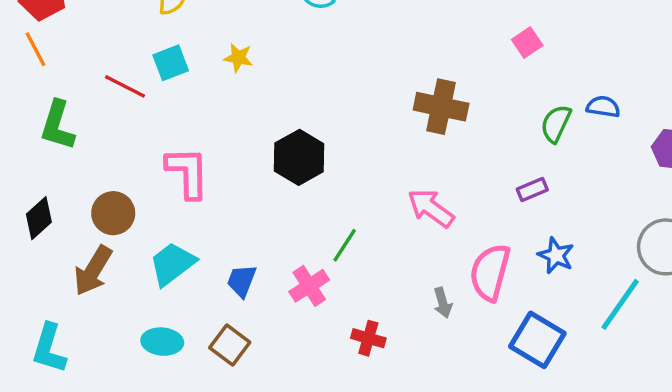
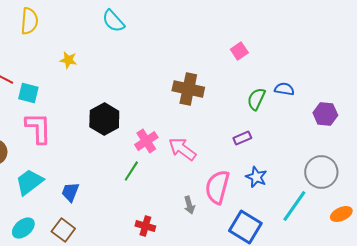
cyan square: (171, 63) -> (28, 93), moved, turned 35
pink cross: (309, 286) -> (146, 141), moved
cyan ellipse: (162, 342) -> (23, 228), turned -45

